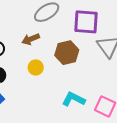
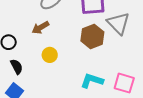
brown hexagon: (67, 53) -> (92, 36), moved

